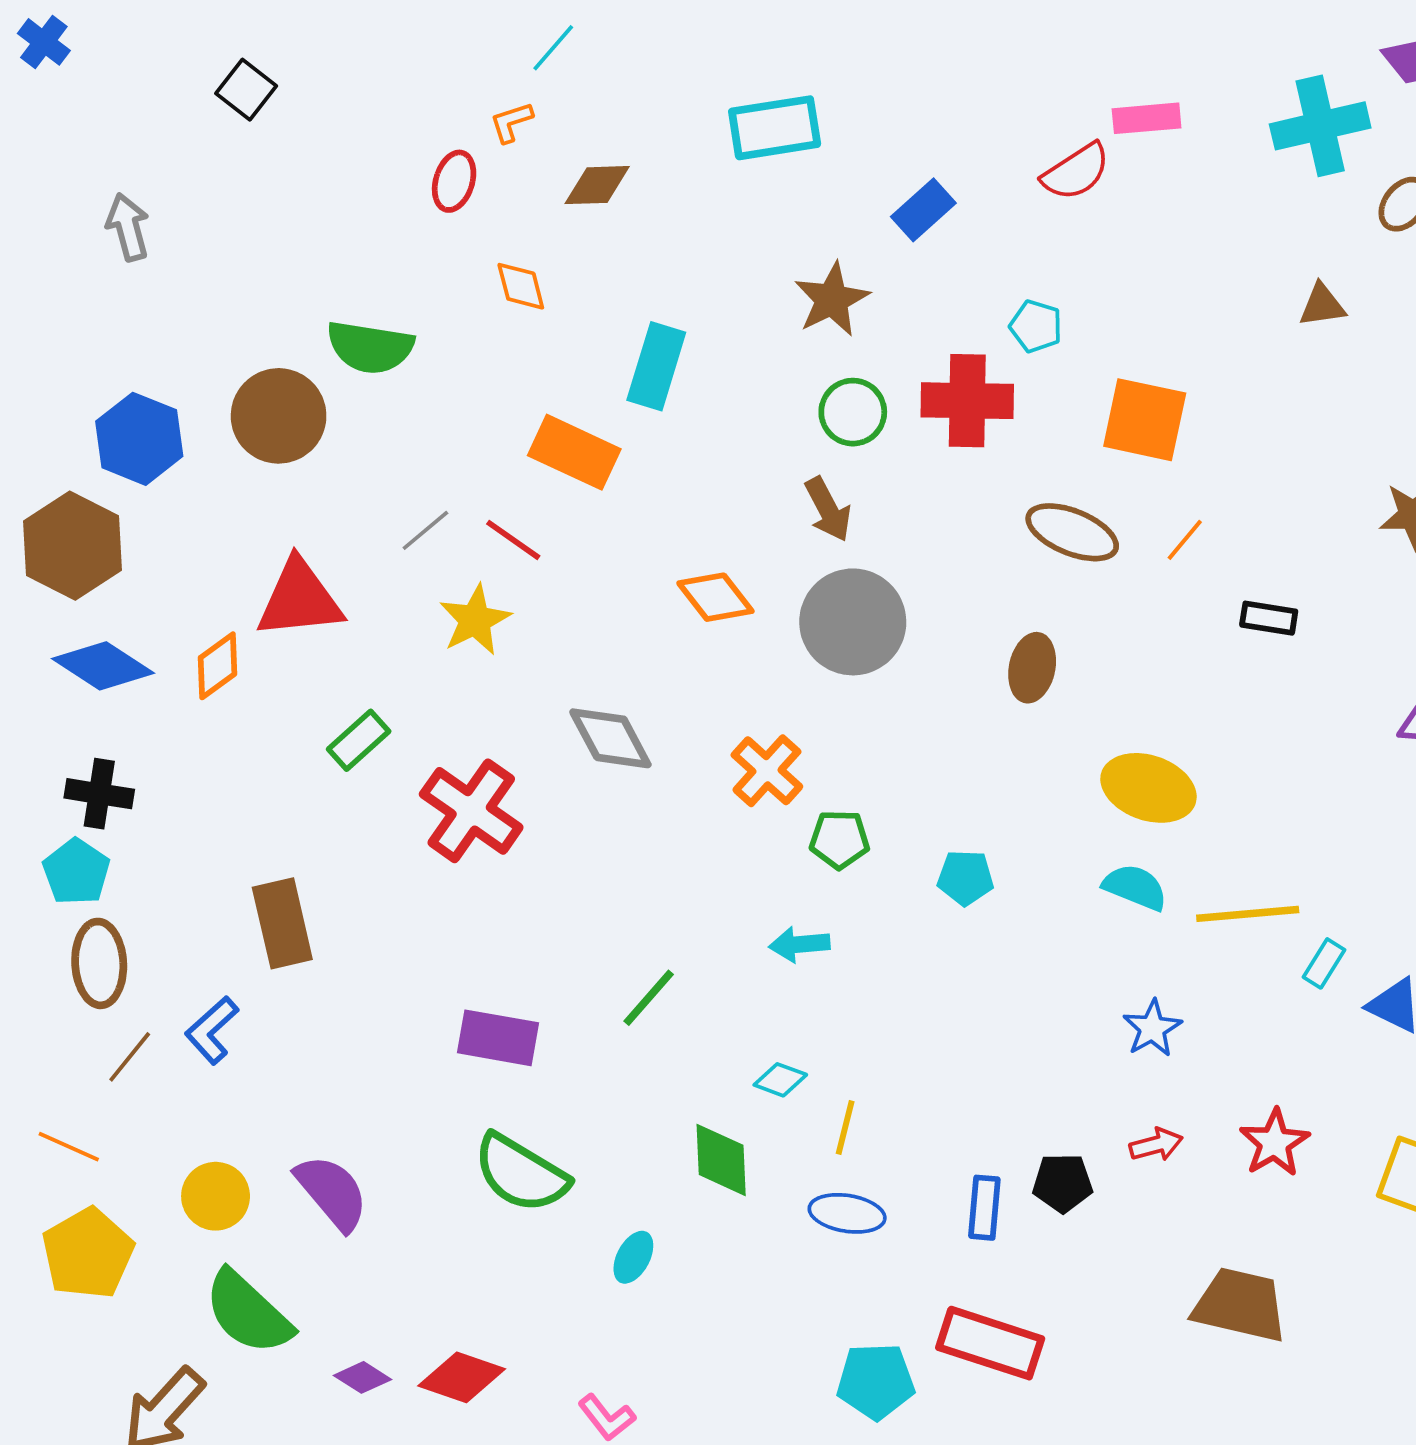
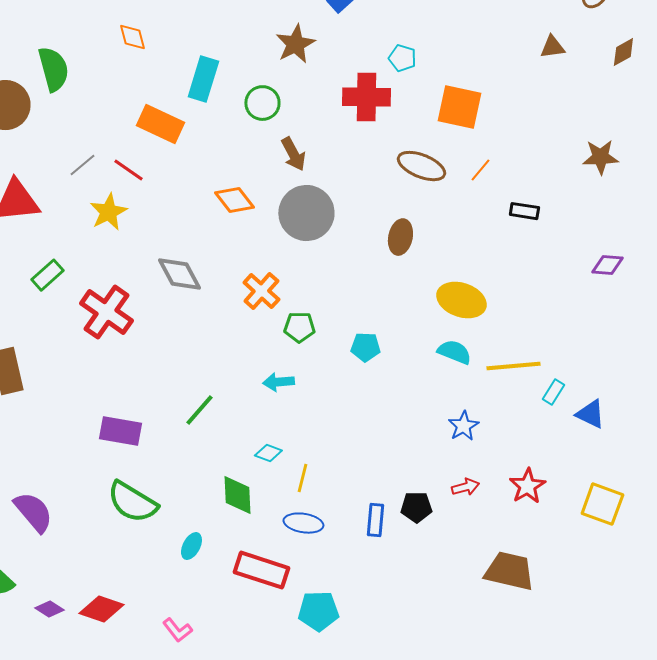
green semicircle: (370, 347) -> (53, 69), turned -114
green circle: (853, 412) -> (262, 103), moved
red rectangle: (990, 1343) -> (261, 570), moved

